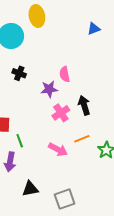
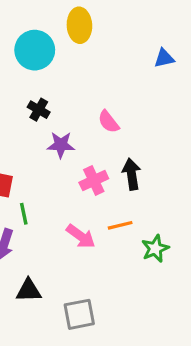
pink semicircle: (65, 74) -> (109, 122), turned -35
purple star: (49, 89) -> (61, 145), moved

